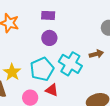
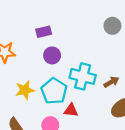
brown arrow: (96, 54) -> (111, 82), moved
yellow star: (12, 72) -> (25, 90), moved, turned -30

